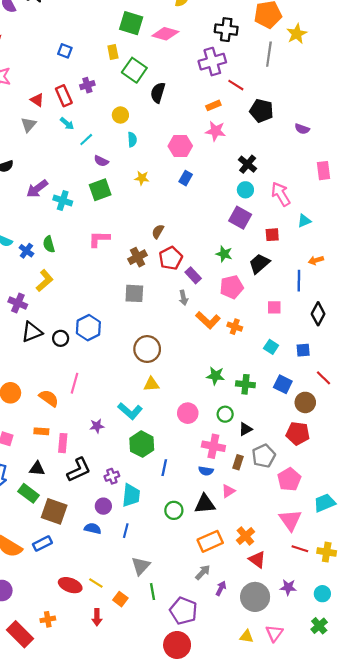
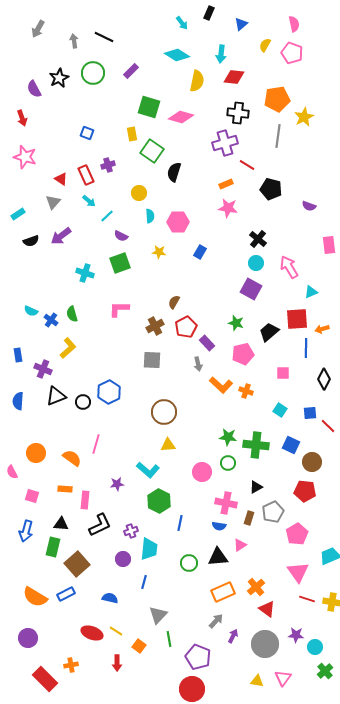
pink hexagon: (180, 146) -> (178, 222), moved
purple arrow: (37, 189) -> (61, 236), moved
red square: (272, 235) -> (297, 319), moved, size x1.6
red line: (323, 378) -> (328, 426), moved
green cross: (245, 384) -> (256, 445), size x1.4
green circle: (225, 414) -> (228, 463), moved
green rectangle: (29, 493) -> (53, 547), turned 66
brown square: (54, 511) -> (77, 564), turned 30
blue semicircle: (93, 529) -> (110, 598), moved
cyan circle: (322, 594) -> (315, 647), moved

